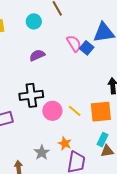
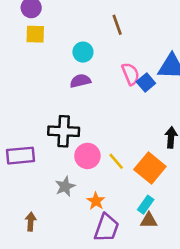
cyan circle: (34, 21) -> (83, 52), moved
orange square: (101, 112) -> (150, 168), turned 35
gray star: (42, 153) -> (65, 186), moved

